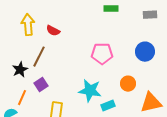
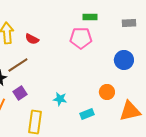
pink pentagon: (102, 54) -> (81, 38), moved
brown line: (39, 57) -> (18, 65), turned 30
cyan star: (90, 91) -> (60, 99), moved, size x0.6

